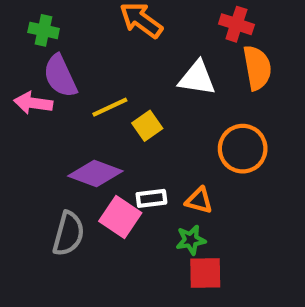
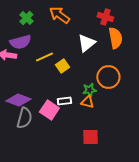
green cross: (44, 30) -> (26, 18), moved, turned 32
purple semicircle: (60, 76) -> (20, 42), turned -80
white triangle: (197, 78) -> (86, 43), turned -48
purple diamond: (95, 174) -> (18, 100), moved
green star: (191, 240) -> (89, 90), moved

